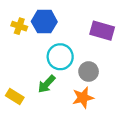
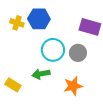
gray circle: (89, 72) -> (78, 53), moved
green arrow: (47, 84) -> (41, 74), turned 36

